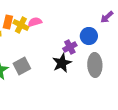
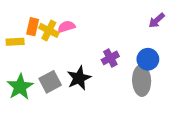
blue circle: (89, 36) -> (148, 59), moved
black star: (62, 63) -> (79, 78), moved

